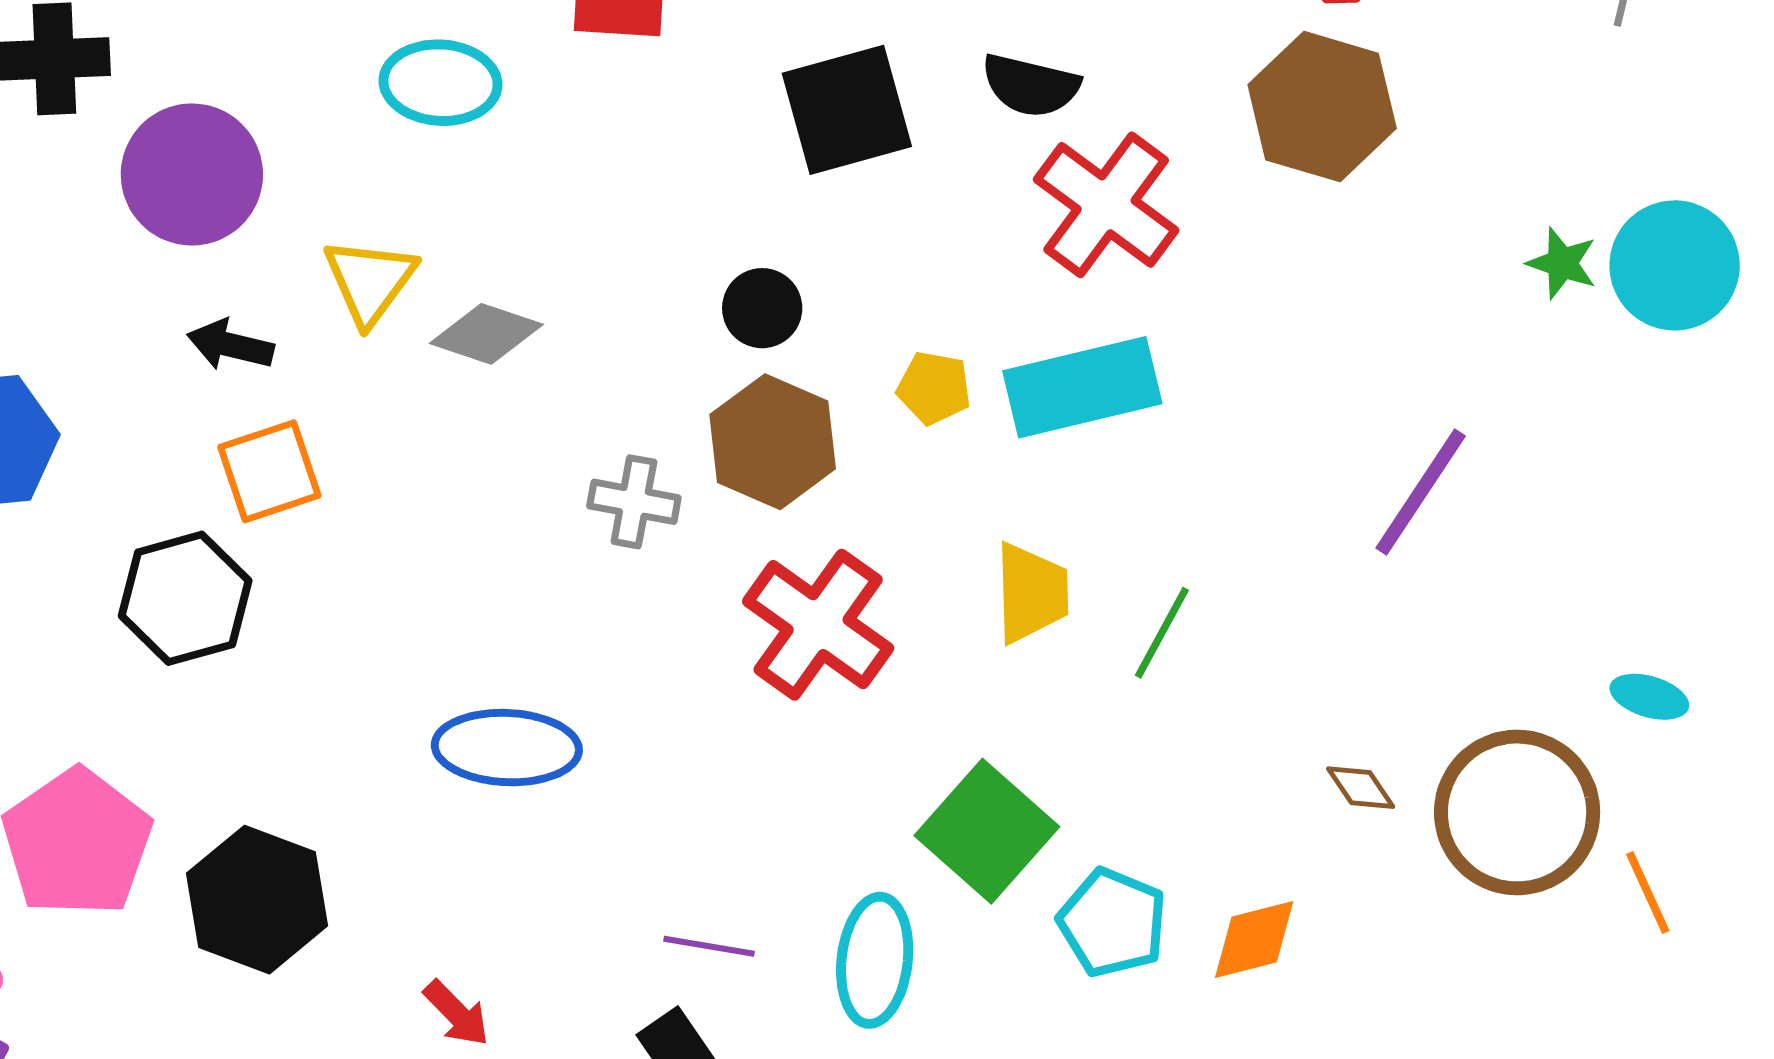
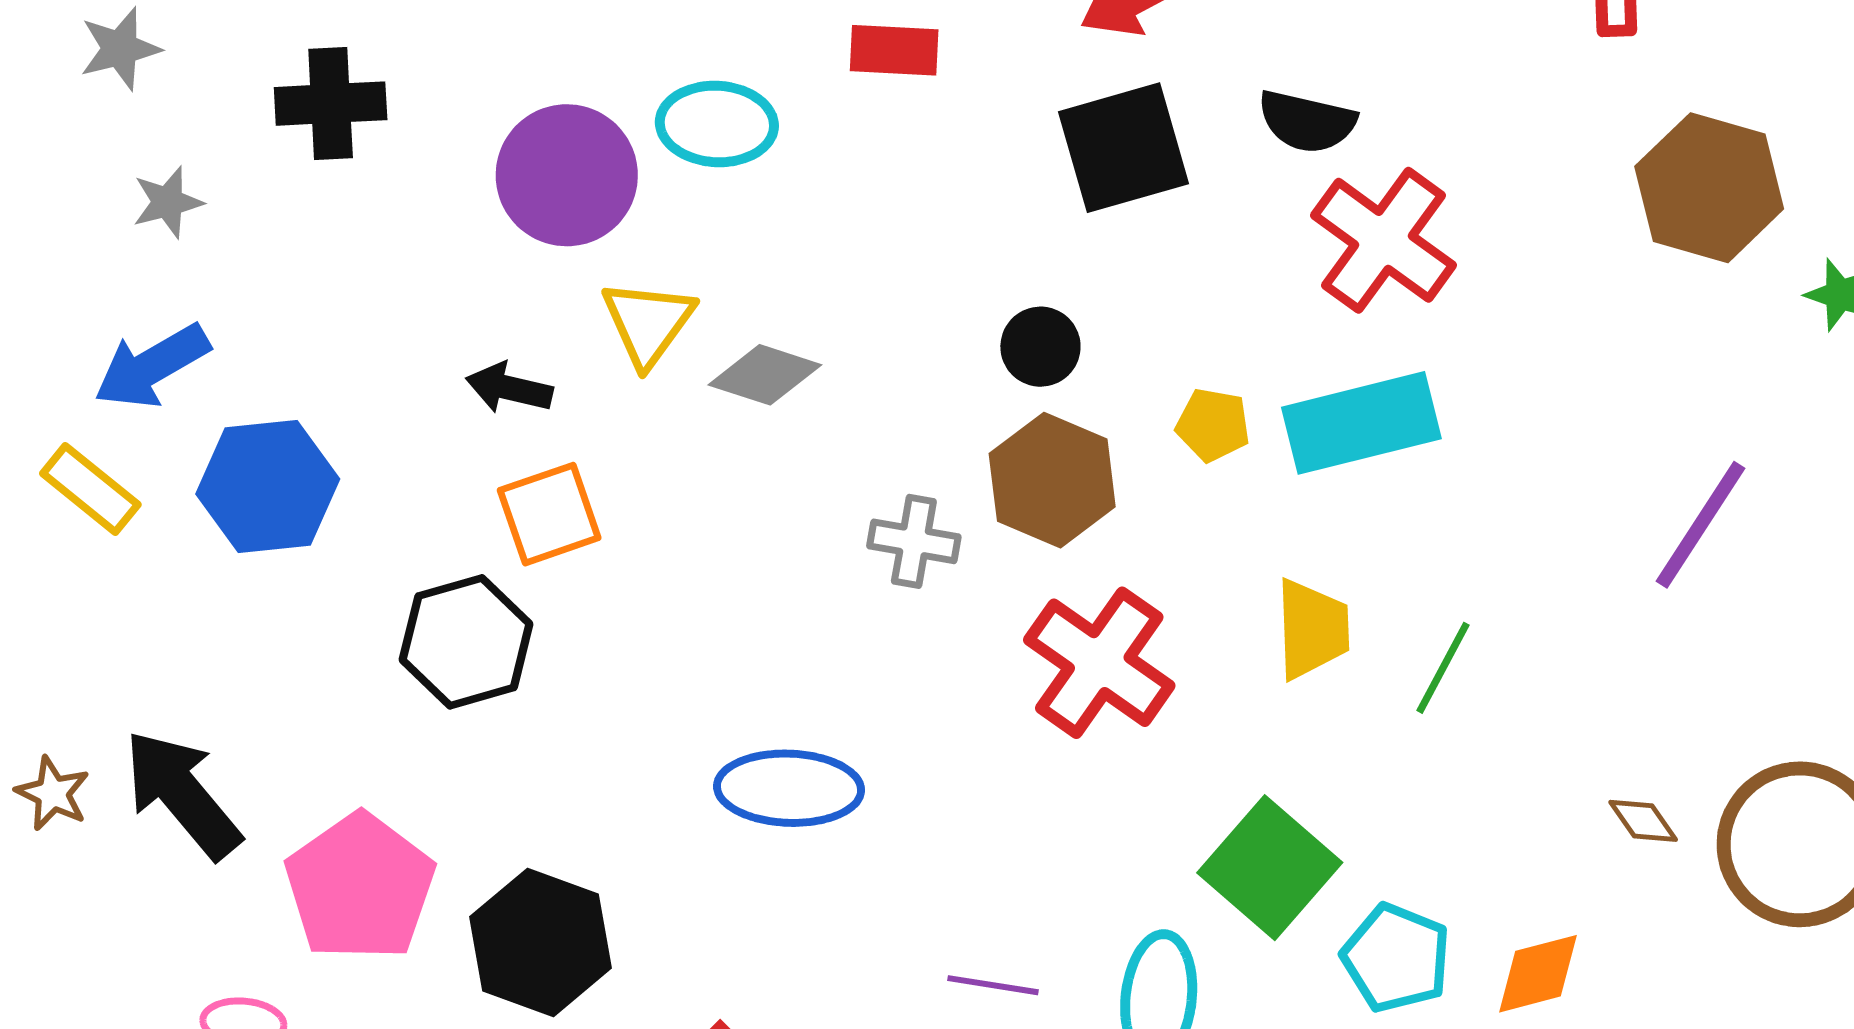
brown hexagon: (1322, 107) -> (1709, 188), moved
purple circle: (192, 174) -> (567, 175), moved

